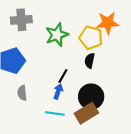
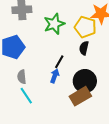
cyan line: (55, 113) -> (26, 96), moved, turned 48

